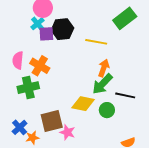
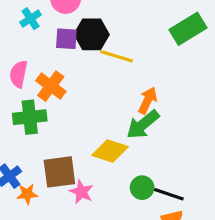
cyan cross: (38, 24) -> (31, 19), moved
yellow line: (96, 42) -> (116, 56), moved
black line: (125, 95) -> (169, 194), moved
green circle: (107, 110) -> (142, 188), moved

